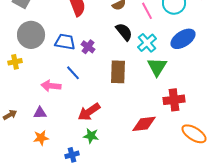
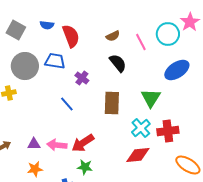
blue trapezoid: (65, 42) -> (55, 61), moved
cyan cross: (147, 43) -> (141, 128), moved
pink arrow: (51, 86) -> (57, 145), moved

